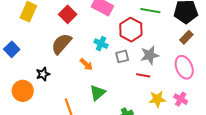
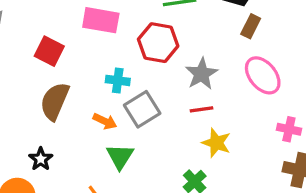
gray square: (122, 56) -> (142, 109), moved, size x1.5
green triangle: (98, 93) -> (120, 156), moved
yellow star: (157, 99) -> (216, 143), moved, turned -30
pink cross: (181, 99) -> (289, 129), moved

